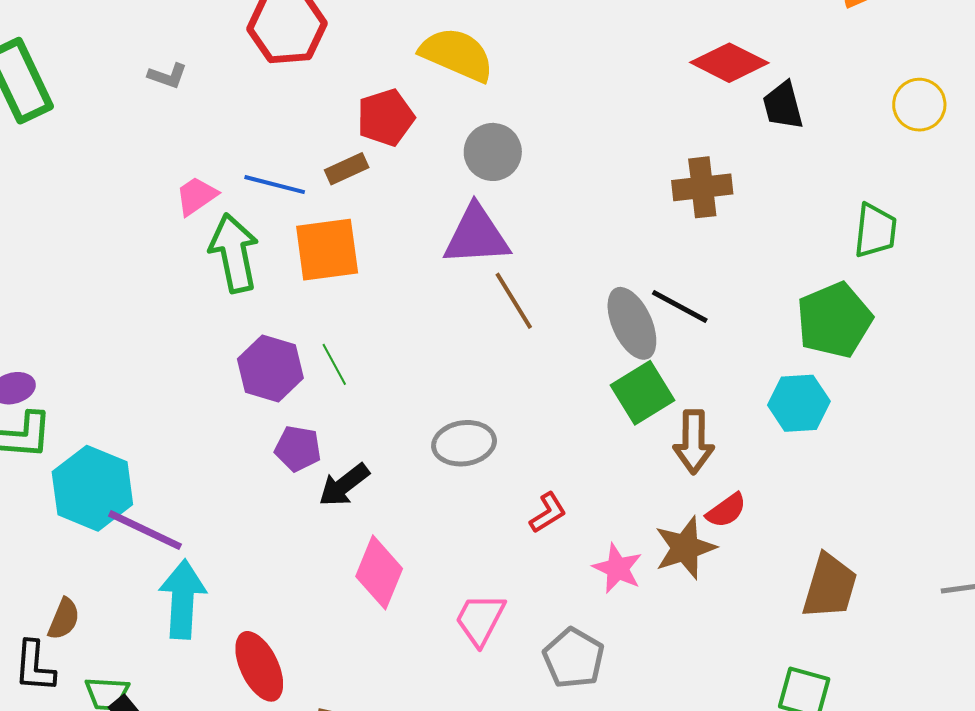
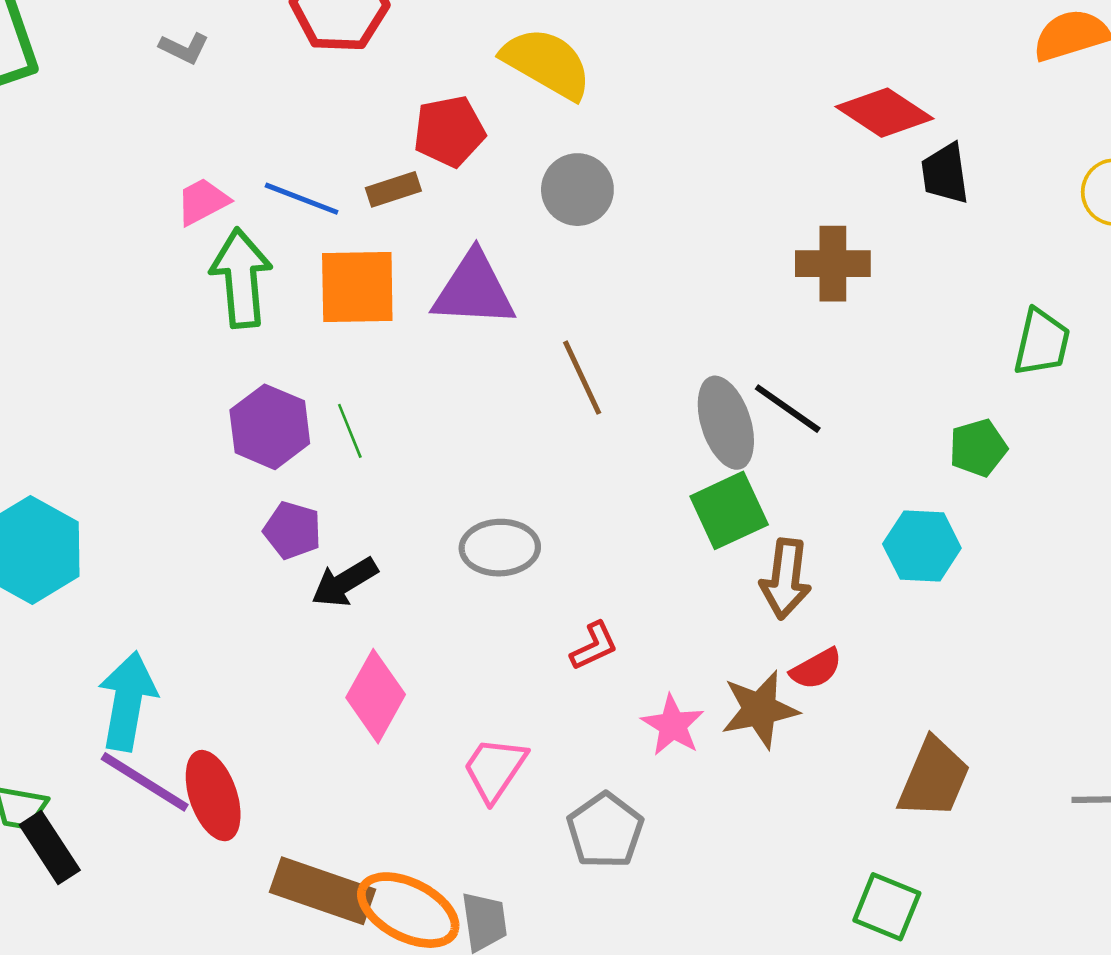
purple triangle: (476, 236) -> (474, 290), moved
green pentagon: (834, 320) -> (978, 448), size x0.6
purple line: (145, 530) -> (145, 782), moved

